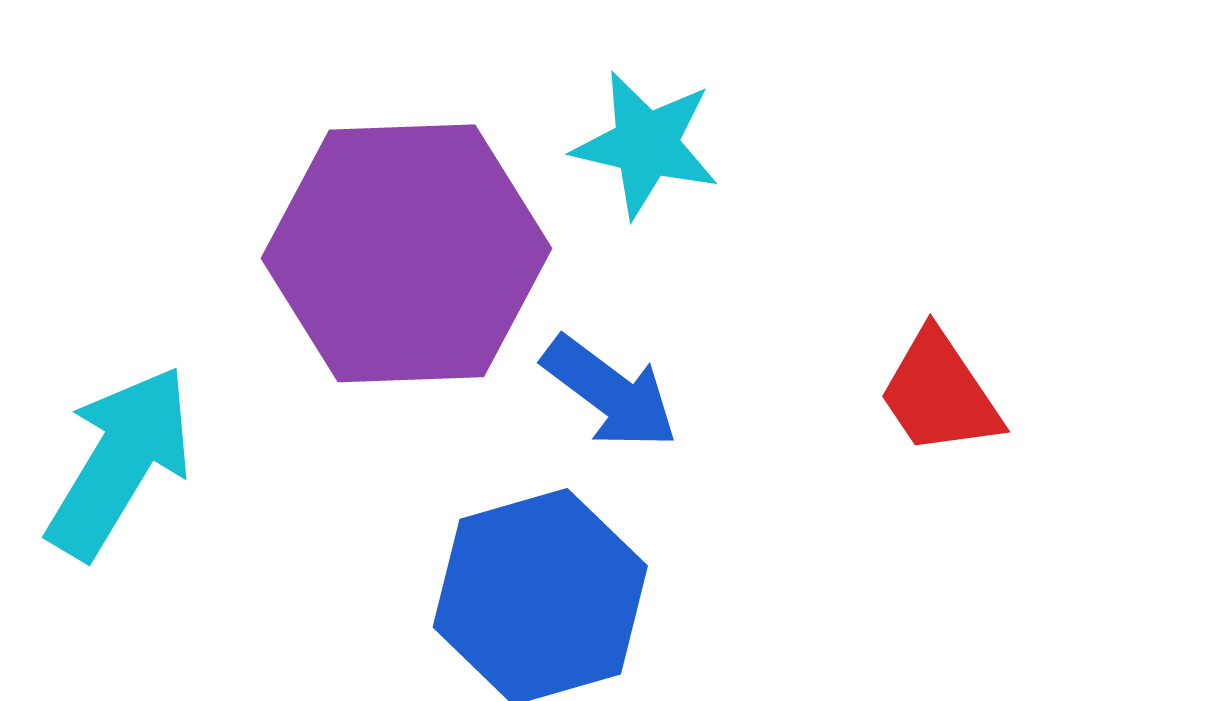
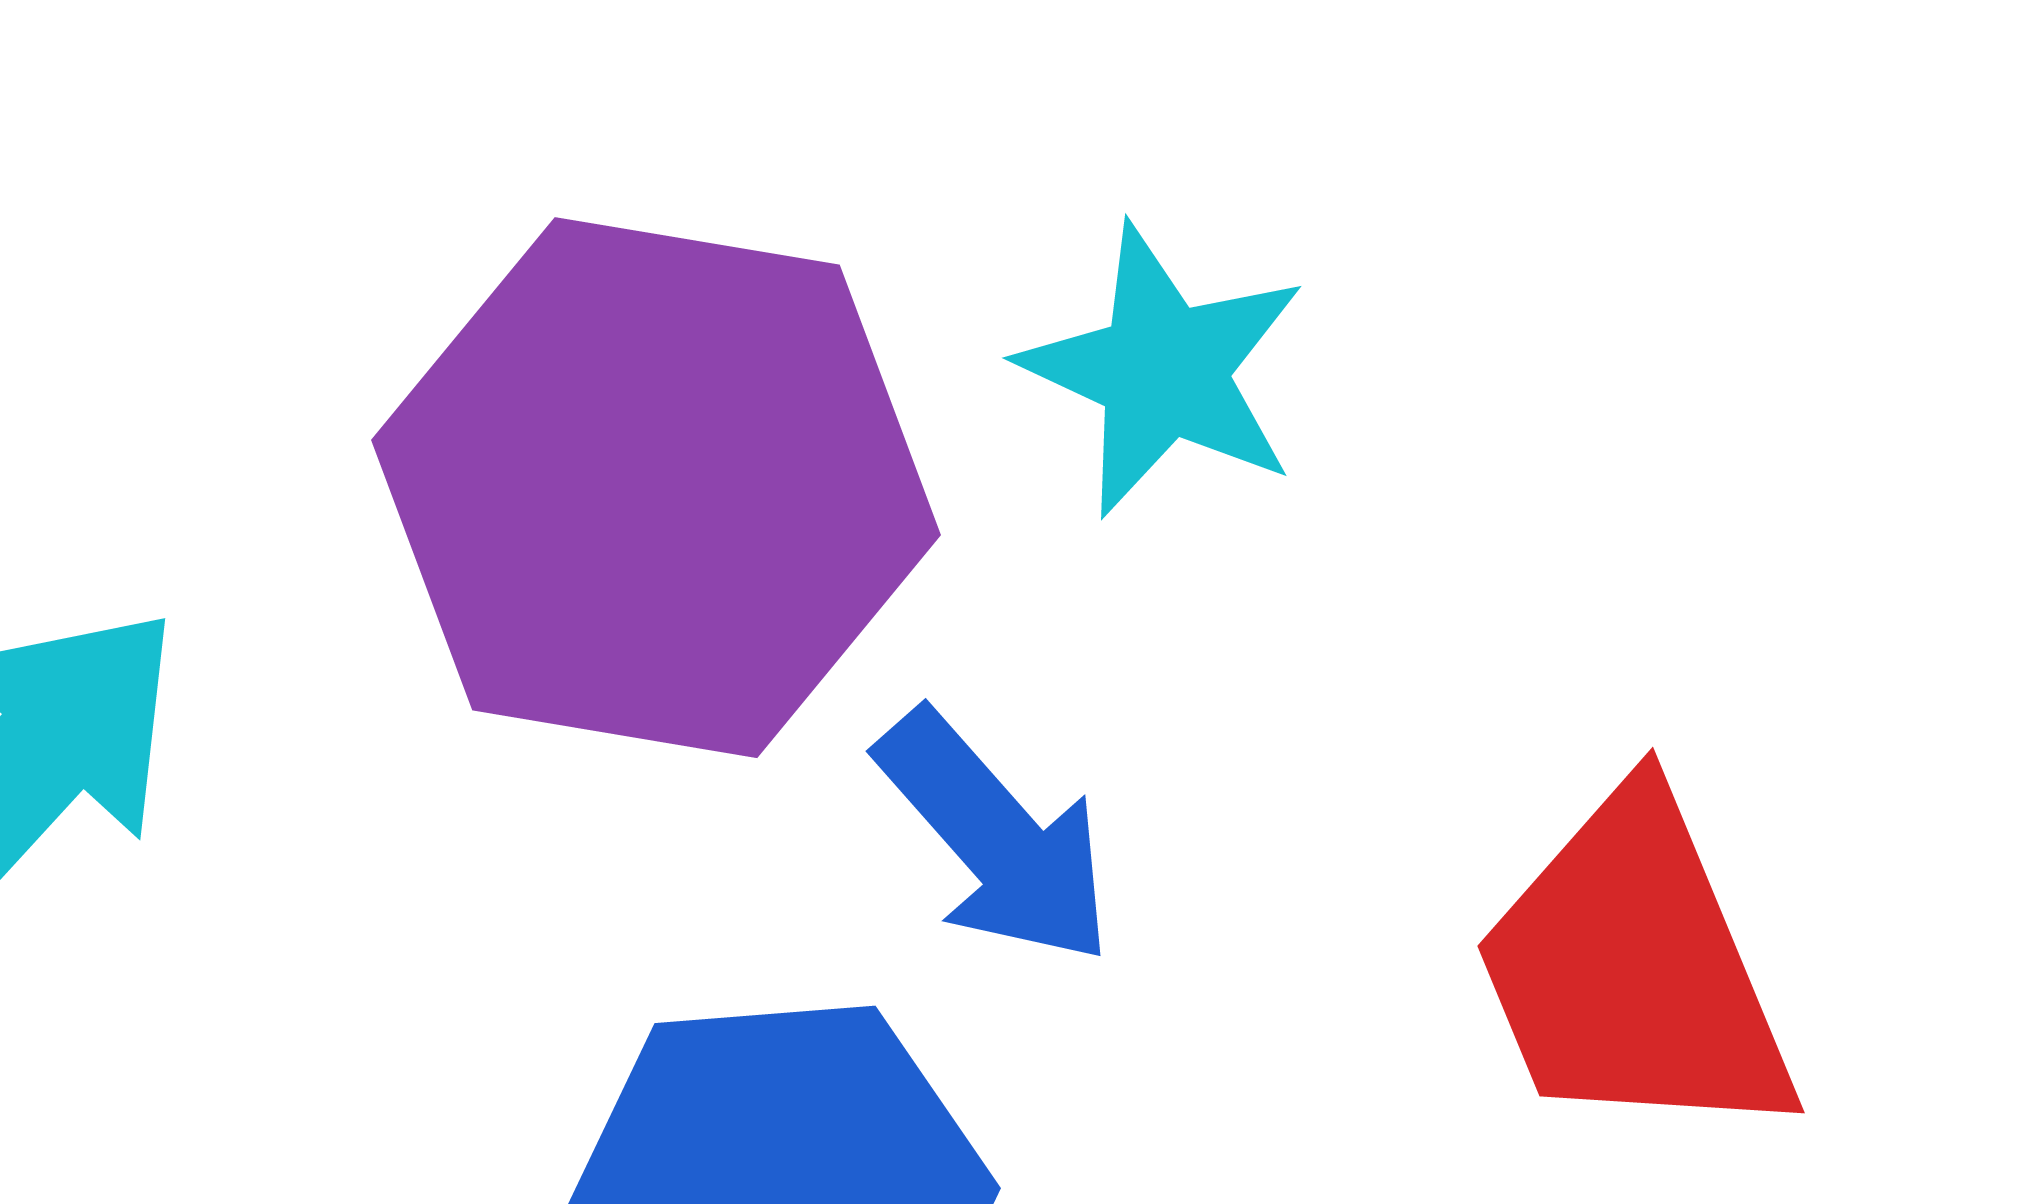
red trapezoid: (940, 393) -> (1634, 969), size x1.4

